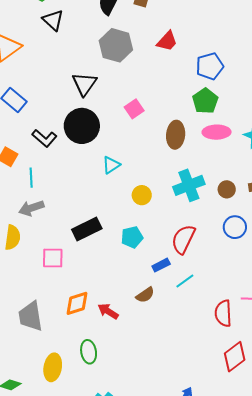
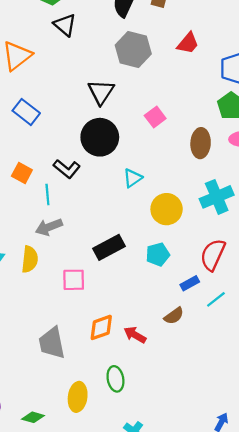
black L-shape: (44, 138) -> (67, 169), moved
yellow circle: (142, 195) -> (167, 209), size x1.5

